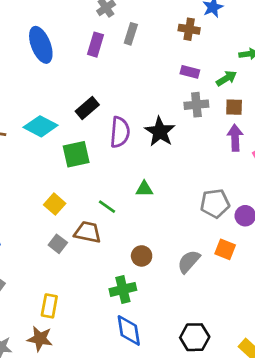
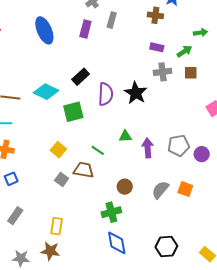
purple arrow: (235, 138) -> (148, 148), moved
orange square: (225, 249) -> (185, 189), moved

